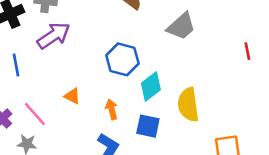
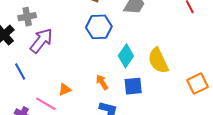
blue hexagon: (122, 59) -> (99, 27), moved
orange triangle: (72, 96) -> (65, 89), moved, turned -32

